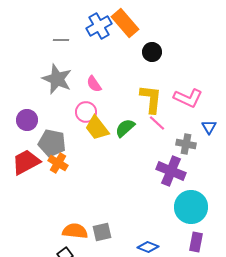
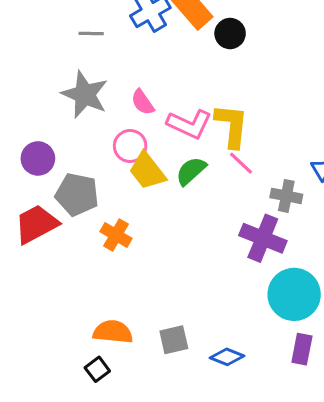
black circle: (152, 52) -> (230, 34), moved
pink L-shape: (188, 98) -> (189, 124), moved
orange cross: (58, 163) -> (116, 235), moved
gray square: (102, 232) -> (174, 340), moved

